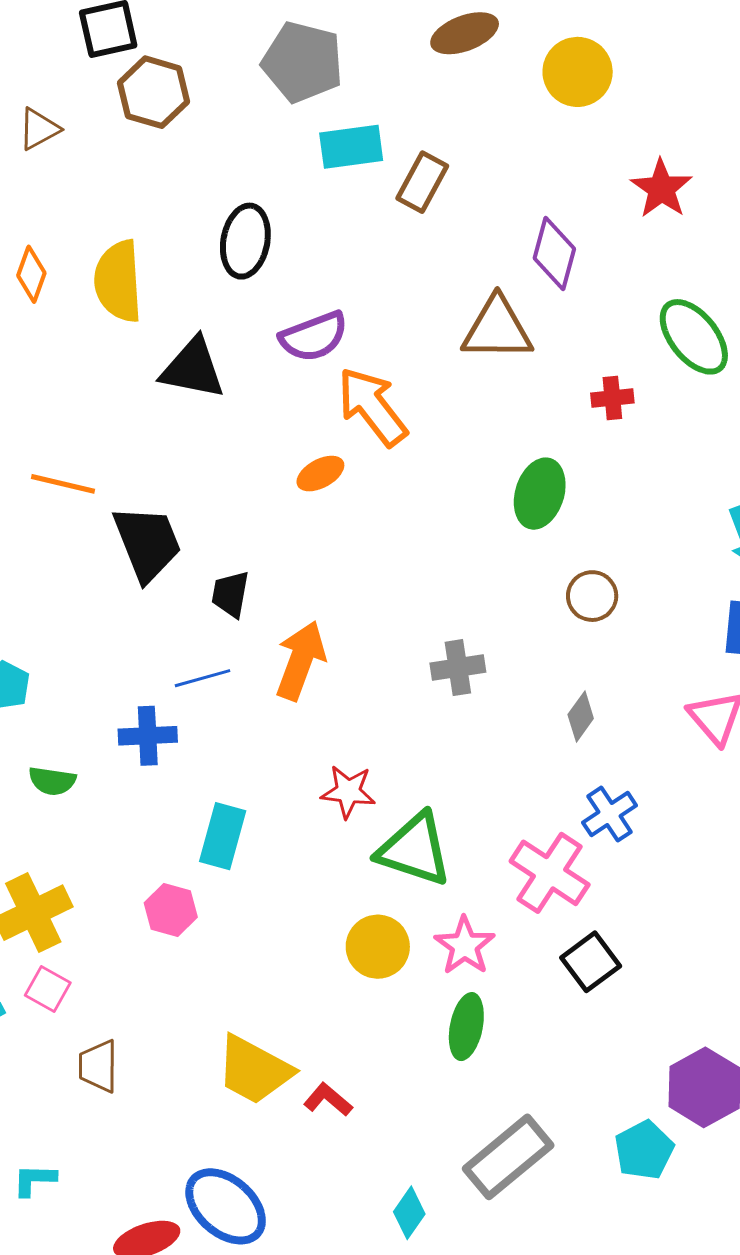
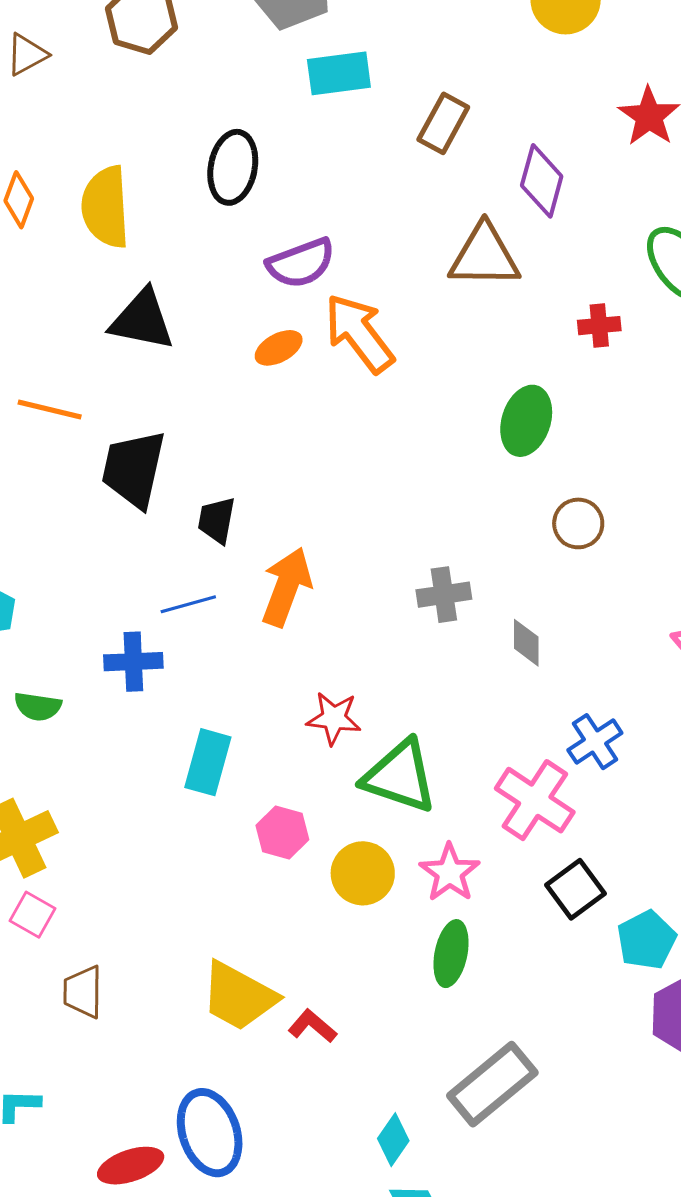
brown rectangle: (422, 182) -> (443, 123), moved
black triangle: (193, 368) -> (142, 320), moved
orange ellipse: (320, 474) -> (279, 348), moved
black trapezoid: (147, 543) -> (134, 469), turned -146
gray diamond: (581, 717) -> (526, 643), moved, turned -36
pink hexagon: (171, 910) -> (282, 833), moved
cyan pentagon: (644, 1150) -> (646, 940), moved
blue ellipse: (226, 1206) -> (210, 1133), turned 30

